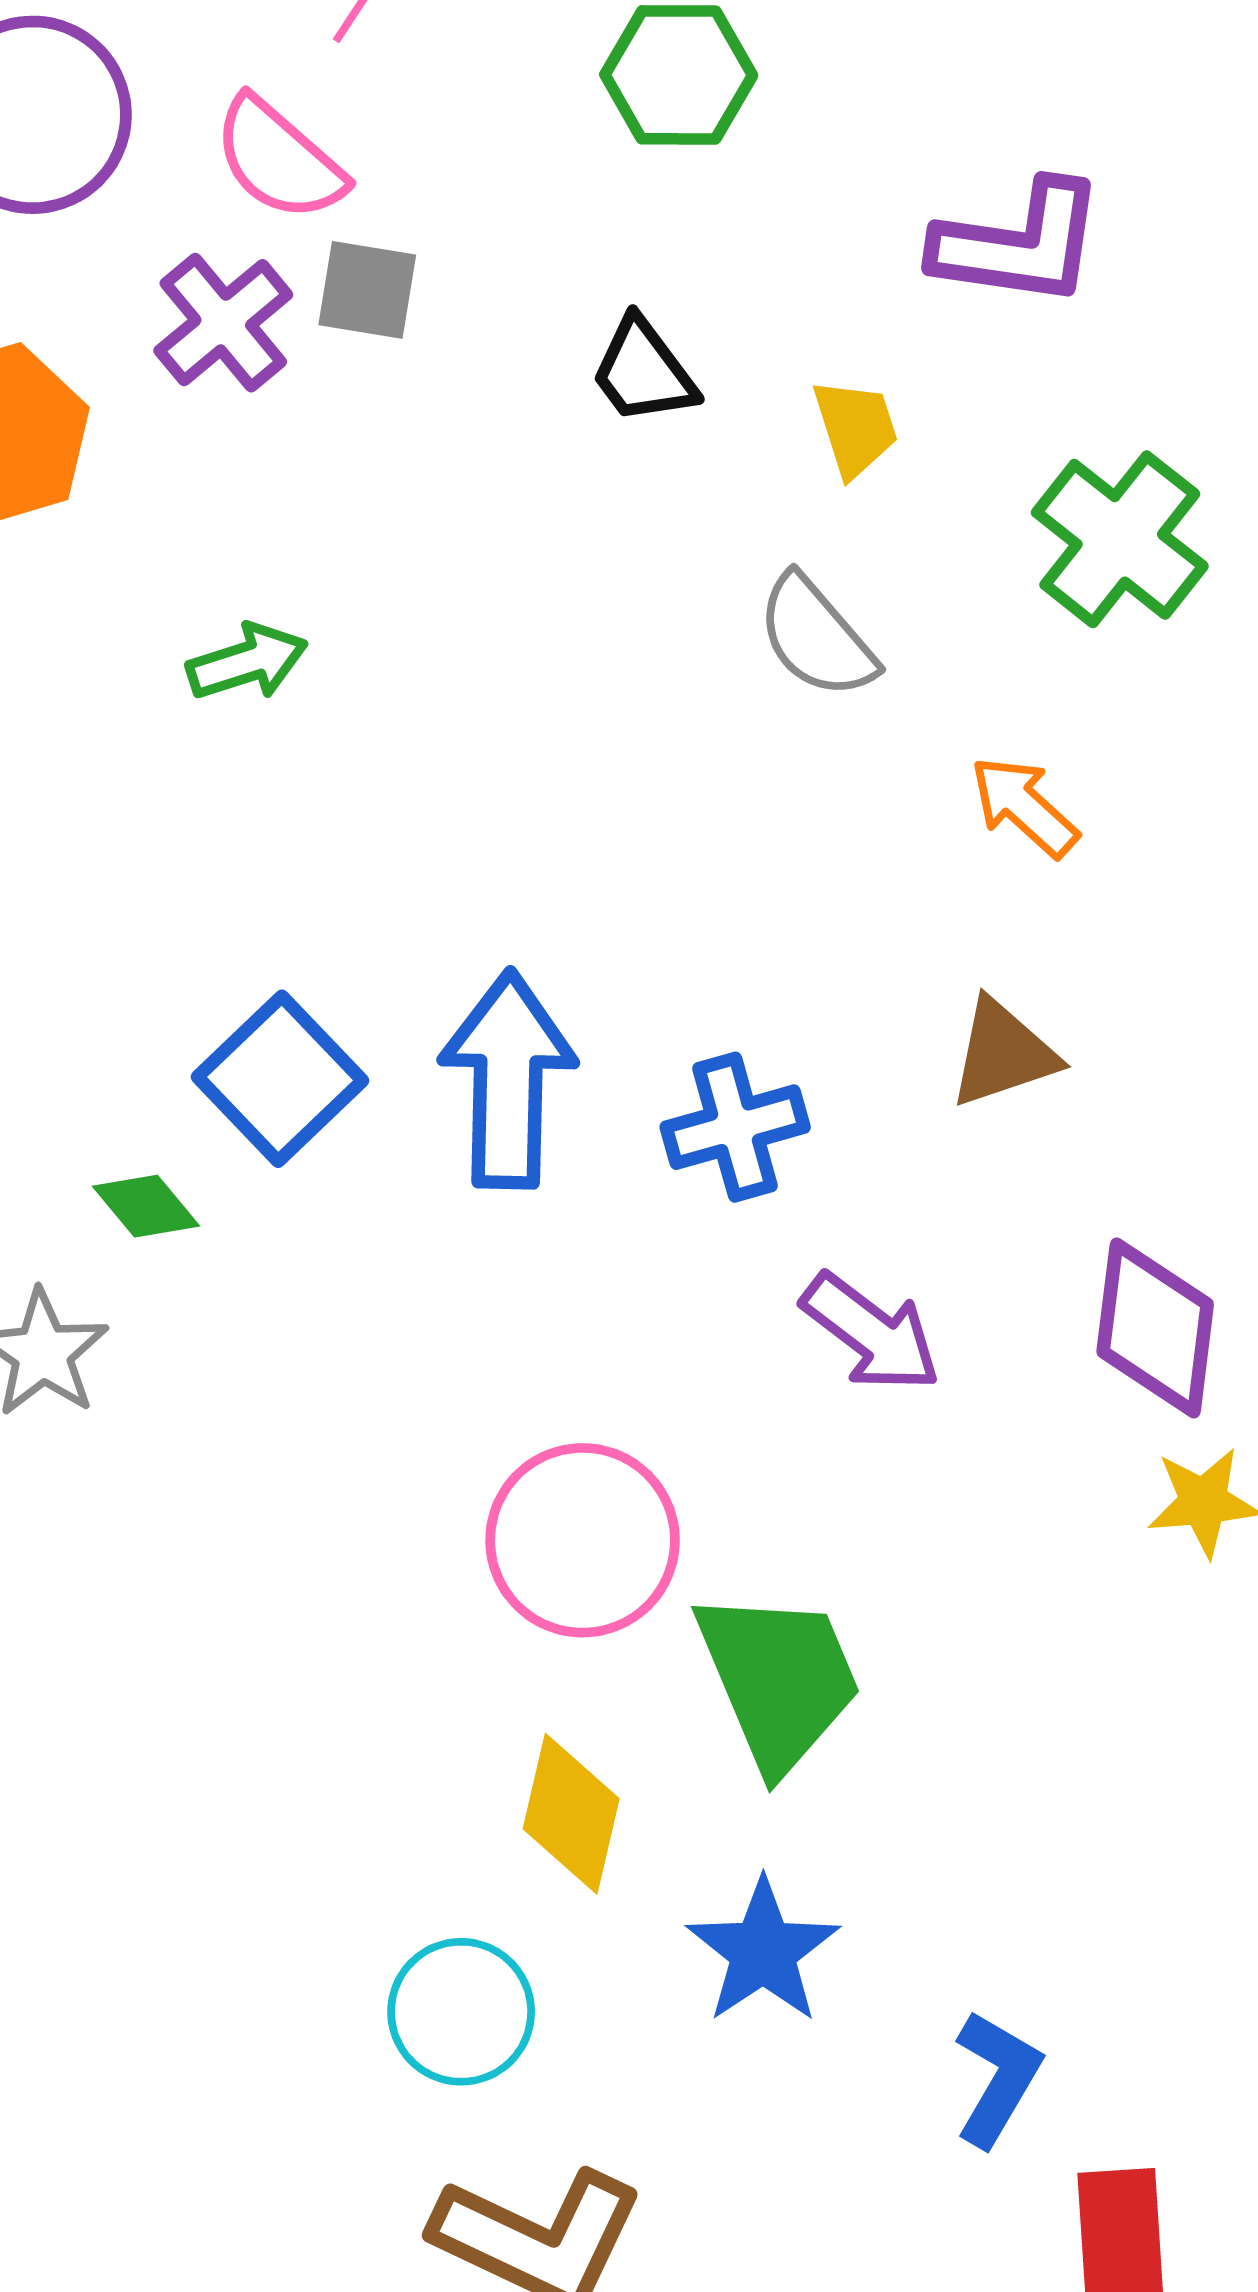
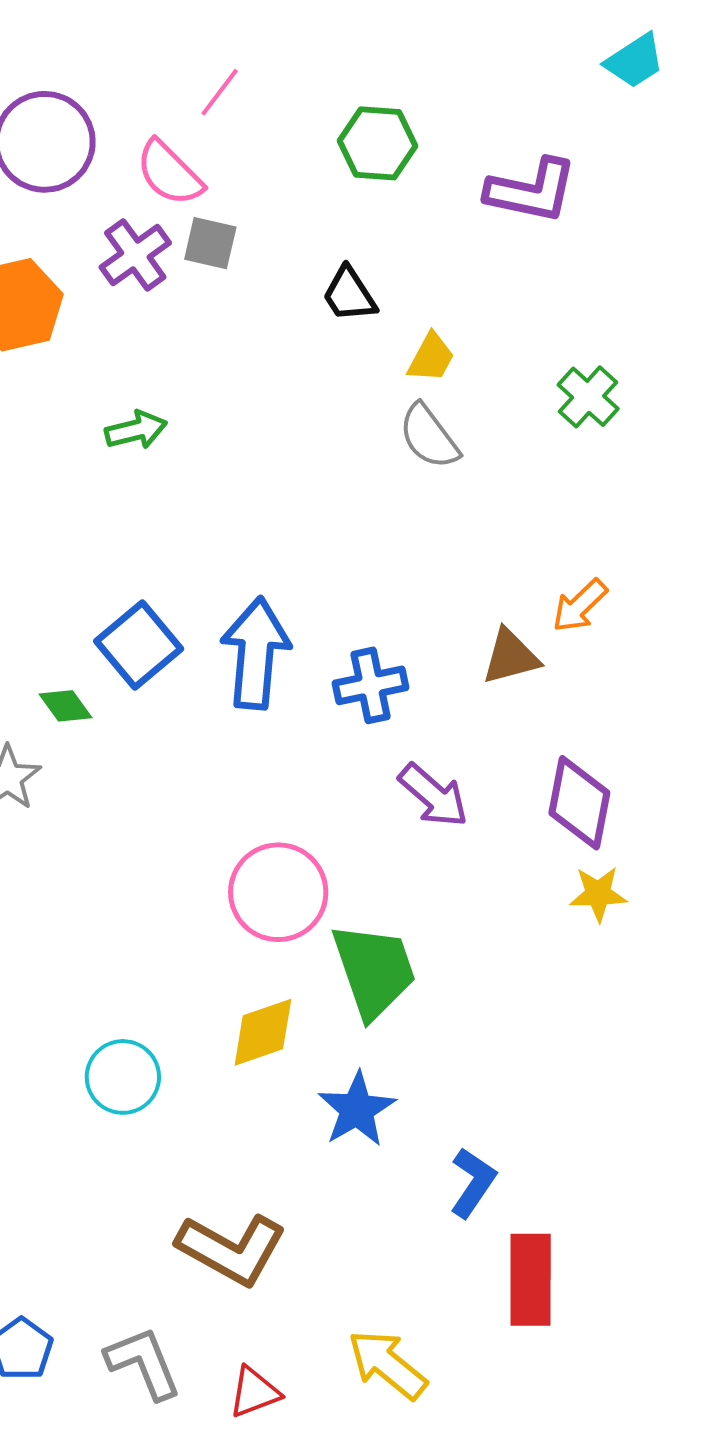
purple L-shape: (1019, 244) -> (531, 191), moved
yellow trapezoid: (855, 428) -> (431, 358), moved, turned 42
green cross: (1120, 539) -> (588, 397), size x0.7
orange arrow: (1024, 807) -> (580, 606), moved, turned -90
yellow diamond: (571, 1814) -> (263, 1032), turned 54
cyan circle: (461, 2012) -> (123, 1077), moved

